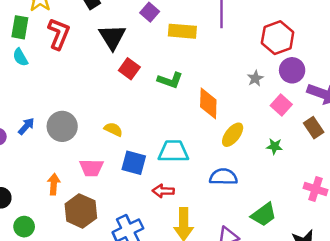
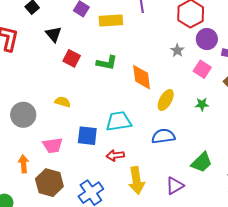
black triangle: (112, 37) -> (53, 34), size x0.7
yellow semicircle: (113, 129) -> (63, 102), moved

